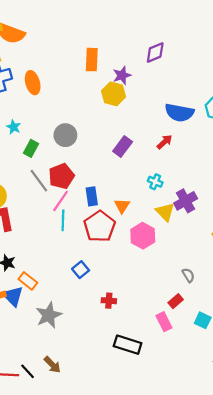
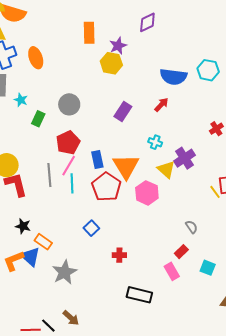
gray line: (39, 181) -> (49, 175), moved, turned 35
orange triangle: (122, 206) -> (126, 166), size x1.8

